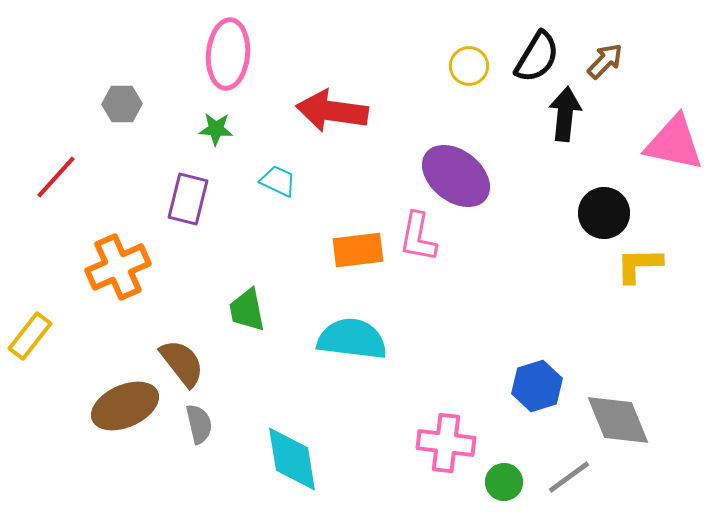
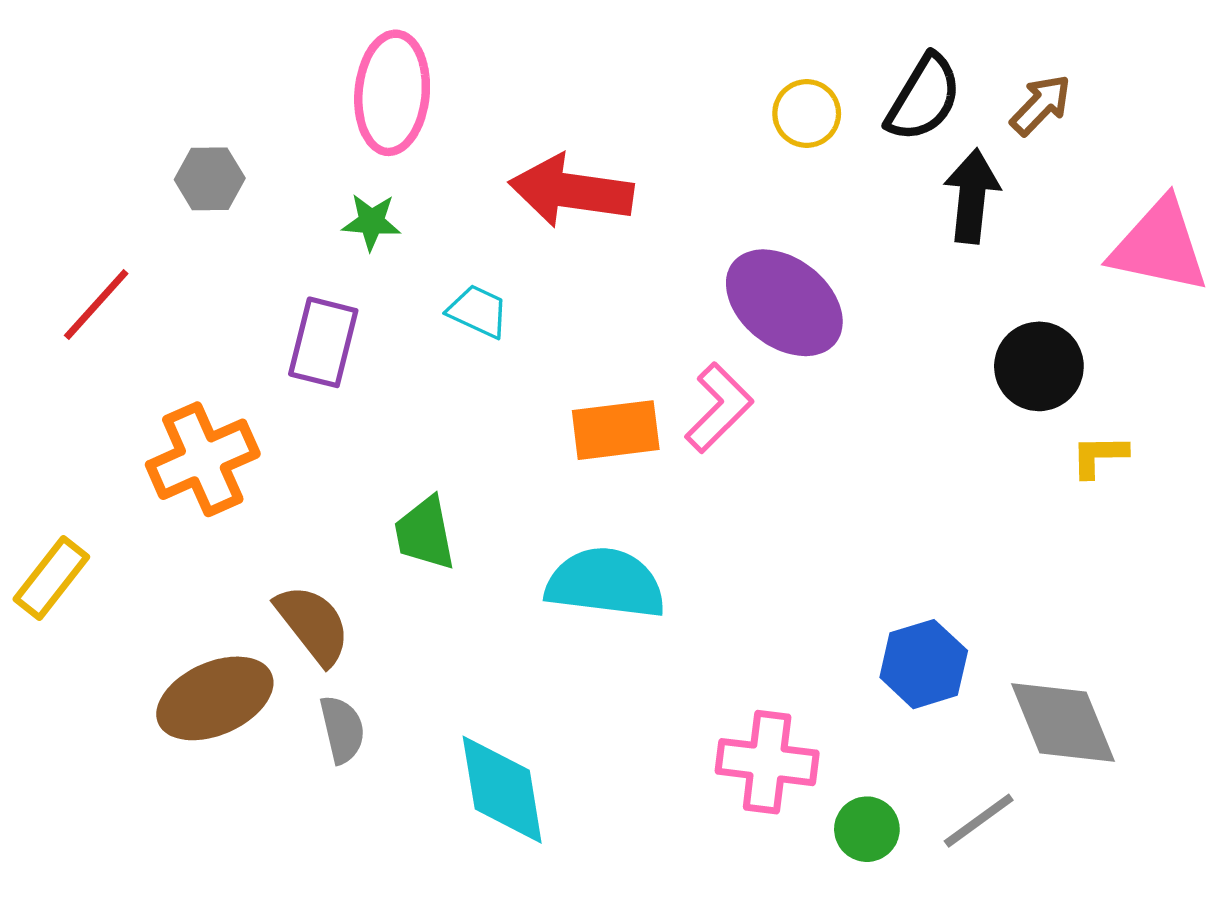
pink L-shape: (418, 237) -> (719, 408), turned -146
yellow L-shape: (639, 265) -> (1099, 456), size x0.7

